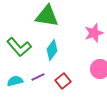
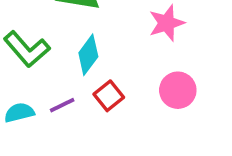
red square: (63, 81) -> (109, 96), moved

